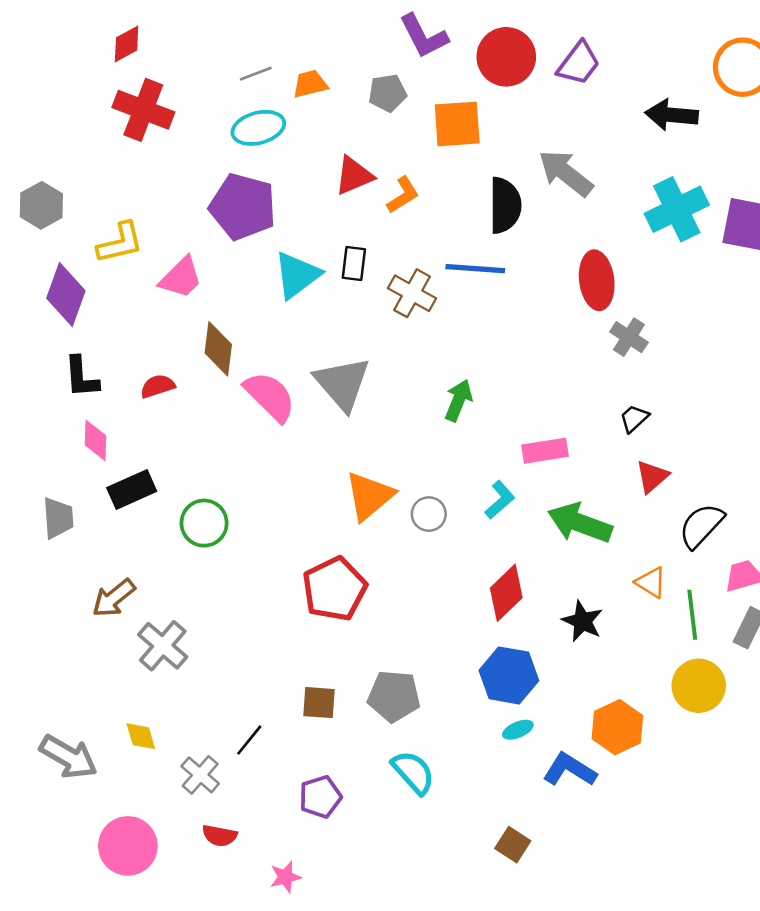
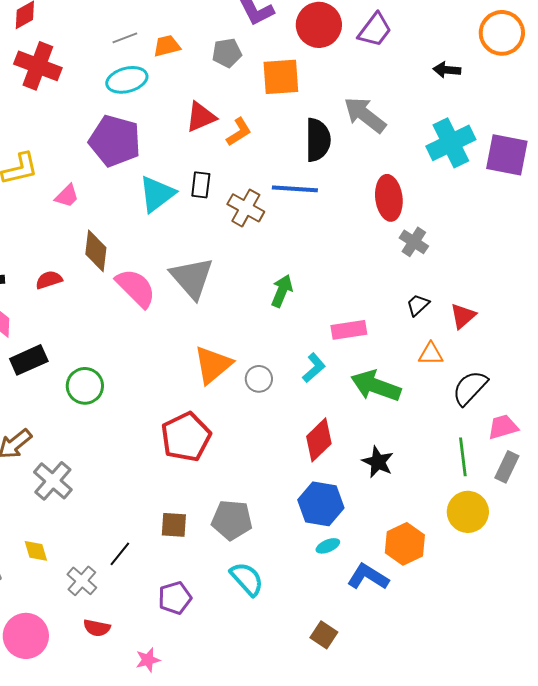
black arrow: (672, 115) -> (447, 70), size x0.7
pink trapezoid: (181, 278) -> (67, 196), size x0.7
red triangle: (652, 477) -> (463, 316), moved
orange triangle: (651, 582) -> (431, 354), moved, turned -32

